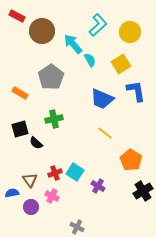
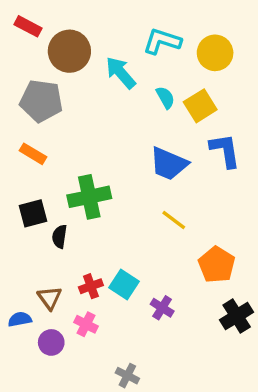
cyan L-shape: (98, 25) -> (162, 41), turned -120
cyan semicircle: (90, 60) -> (165, 98), moved
gray pentagon: (51, 77) -> (41, 101), moved, turned -30
green cross: (54, 119) -> (89, 197), size x1.4
black semicircle: (36, 143) -> (59, 237), turned 56

